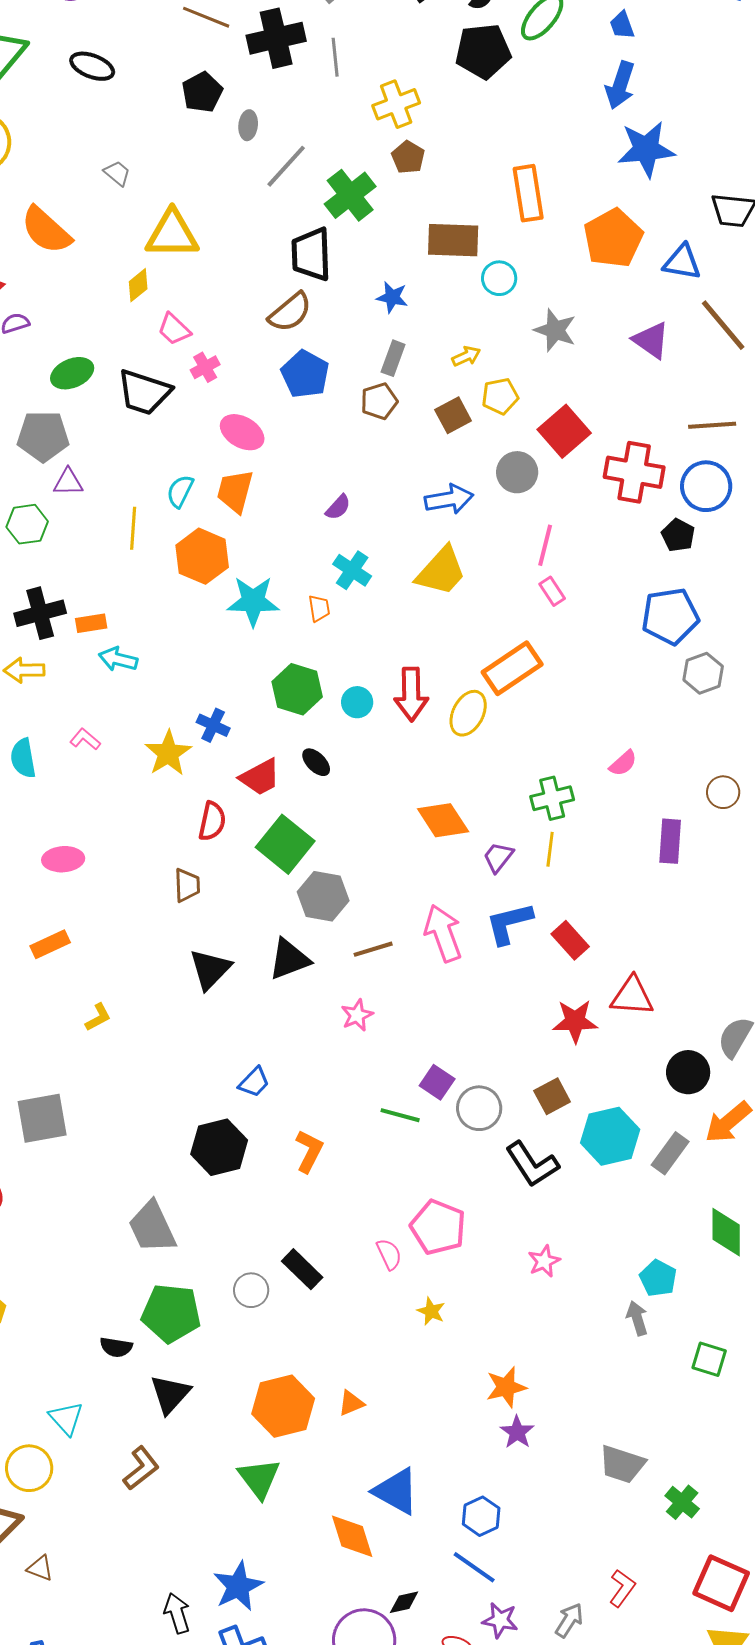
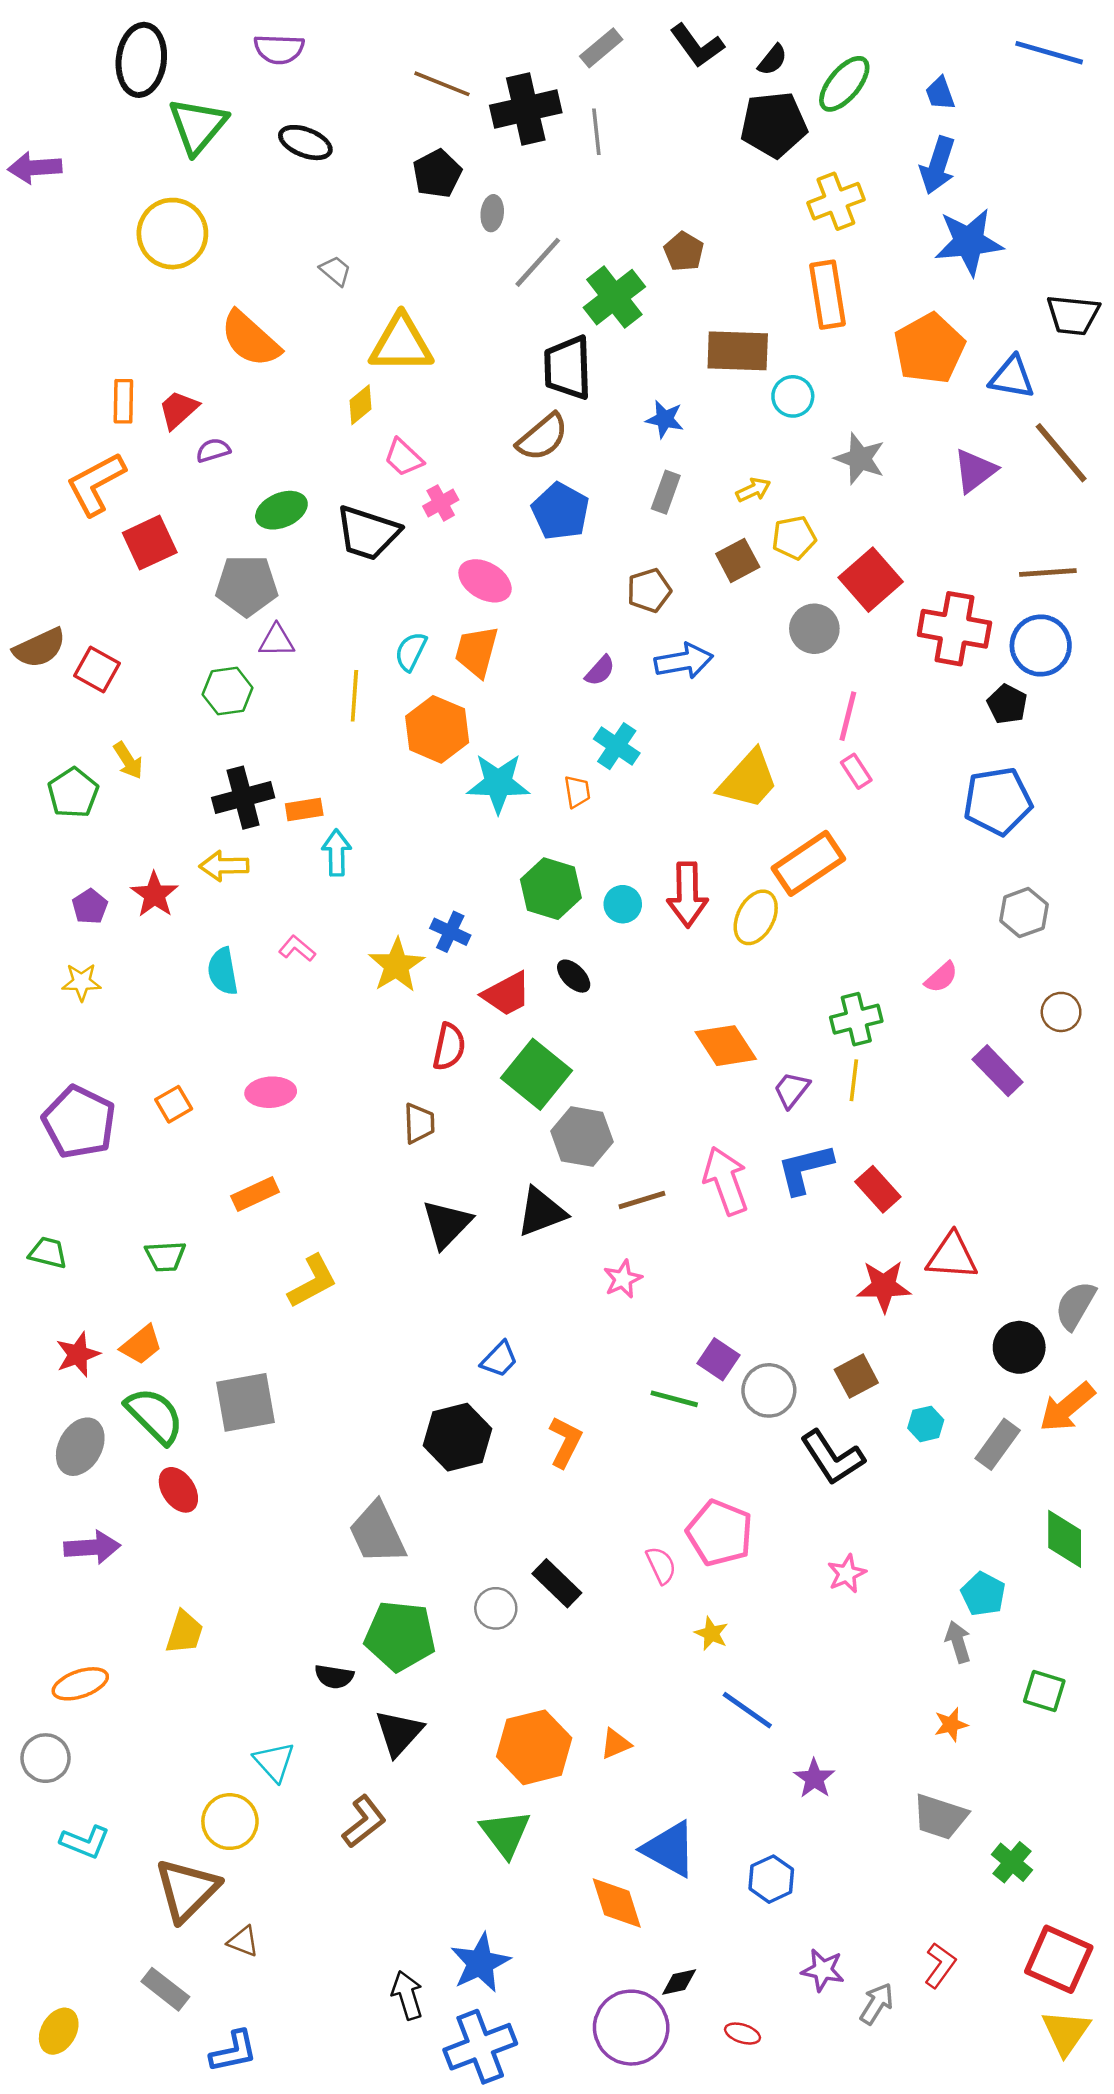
yellow cross: (396, 104) -> (836, 201), moved
purple triangle: (651, 340) -> (975, 471), turned 48
brown pentagon: (379, 401) -> (649, 590), moved
blue arrow: (449, 499) -> (684, 661), moved
yellow trapezoid: (441, 571) -> (748, 780), moved
cyan arrow: (118, 659) -> (337, 853), turned 75
gray hexagon: (703, 673) -> (1024, 913), moved
purple rectangle: (670, 841) -> (998, 1071), turned -48
yellow L-shape: (98, 1017) -> (313, 1281), size x1.6
cyan hexagon: (610, 1136) -> (926, 1424), size x0.5
orange star: (506, 1387) -> (951, 1725), moved, size x0.7
blue line: (474, 1567) -> (747, 1710), moved
purple star: (500, 1620) -> (823, 1970), moved

